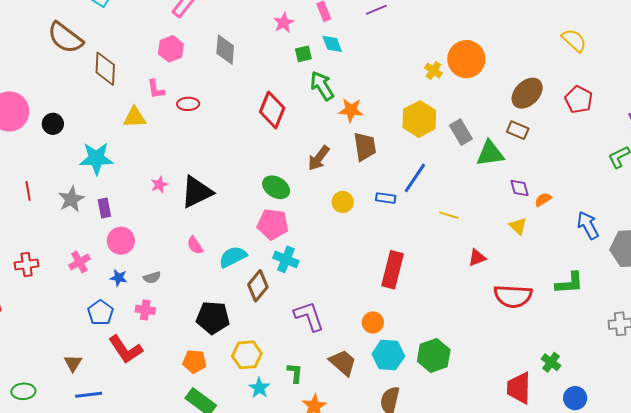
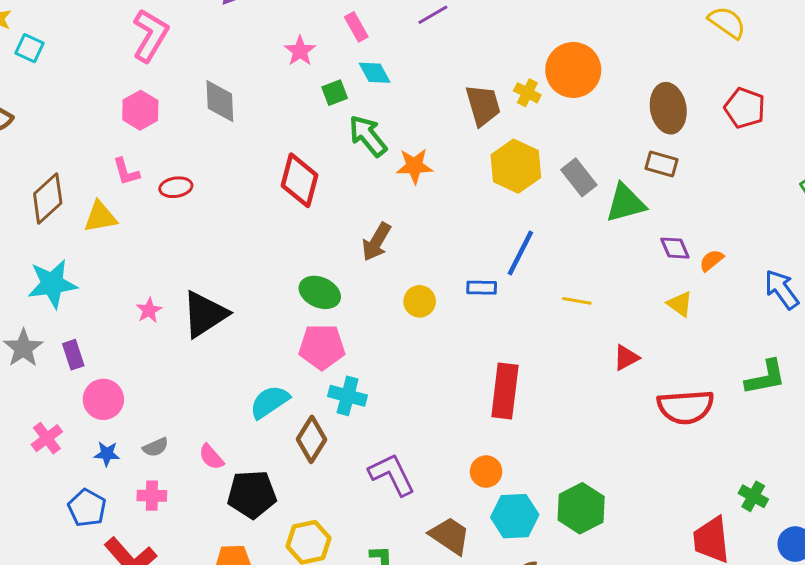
brown diamond: (105, 69) -> (48, 198), moved, turned 52
brown ellipse: (527, 93) -> (668, 108), turned -48
brown trapezoid: (365, 147) -> (483, 105), moved
pink semicircle: (195, 245) -> (211, 457), moved

